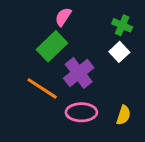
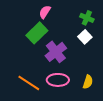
orange line: (42, 88) -> (29, 83), moved

